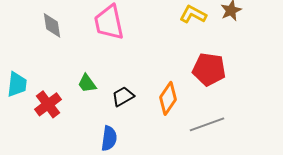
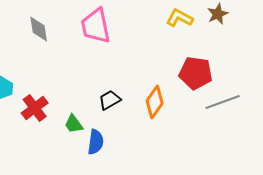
green trapezoid: (87, 83) -> (74, 124), moved
gray line: (207, 124) -> (223, 102), moved

